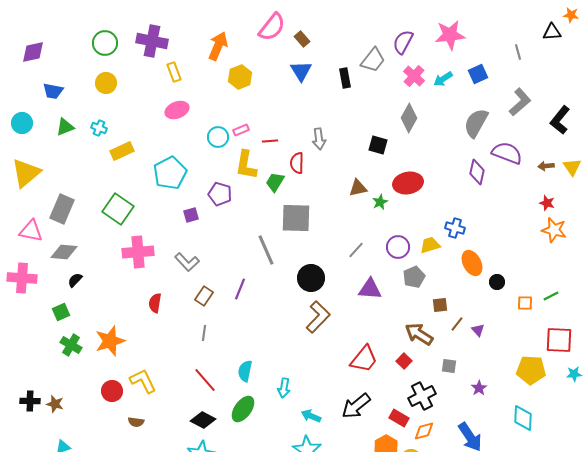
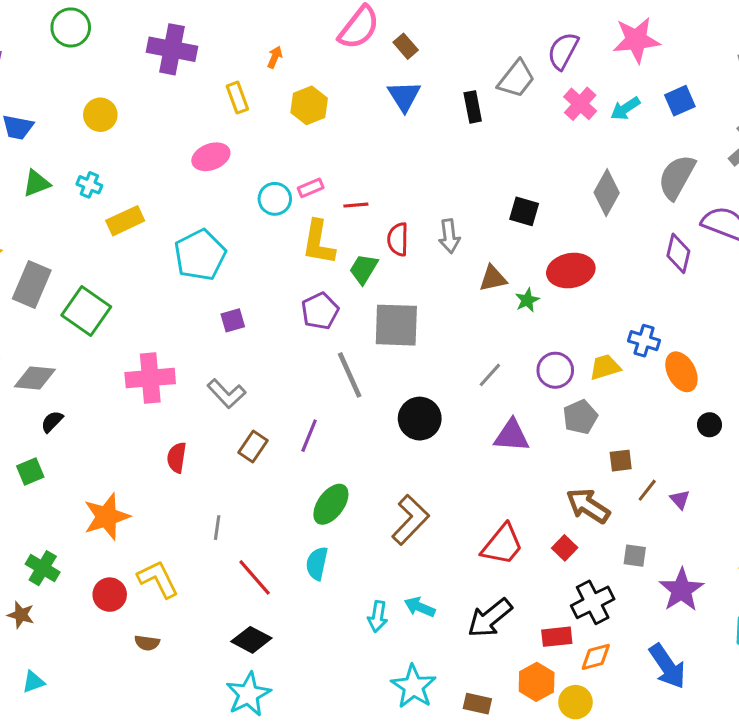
green circle: (105, 43) -> (71, 27), moved
orange arrow: (218, 46) -> (275, 57), size x0.5
yellow rectangle: (174, 72) -> (237, 98), moved
gray diamond: (409, 118) -> (607, 193), moved
gray arrow: (319, 139) -> (449, 236), moved
purple pentagon: (220, 194) -> (320, 311), moved, turned 30
gray rectangle: (62, 209) -> (32, 285), moved
green square: (118, 209) -> (86, 311), moved
orange ellipse: (472, 263) -> (681, 372), moved
brown L-shape: (318, 317) -> (410, 520), moved
gray line: (204, 333) -> (217, 528), moved
green cross: (71, 345) -> (43, 568), moved
cyan arrow: (284, 388) -> (378, 616), moved
purple star: (479, 388) -> (681, 590), size x1.8
green ellipse: (243, 409) -> (331, 504), moved
cyan arrow: (311, 416) -> (420, 607), moved
red rectangle: (399, 418) -> (557, 637), turned -36

